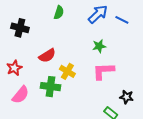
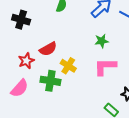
red star: (14, 68) -> (26, 61), moved

